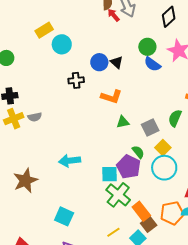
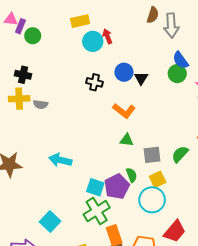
red arrow: (114, 15) -> (107, 36), moved
blue semicircle: (152, 64) -> (181, 60), moved
cyan square: (64, 216) -> (50, 221), moved

